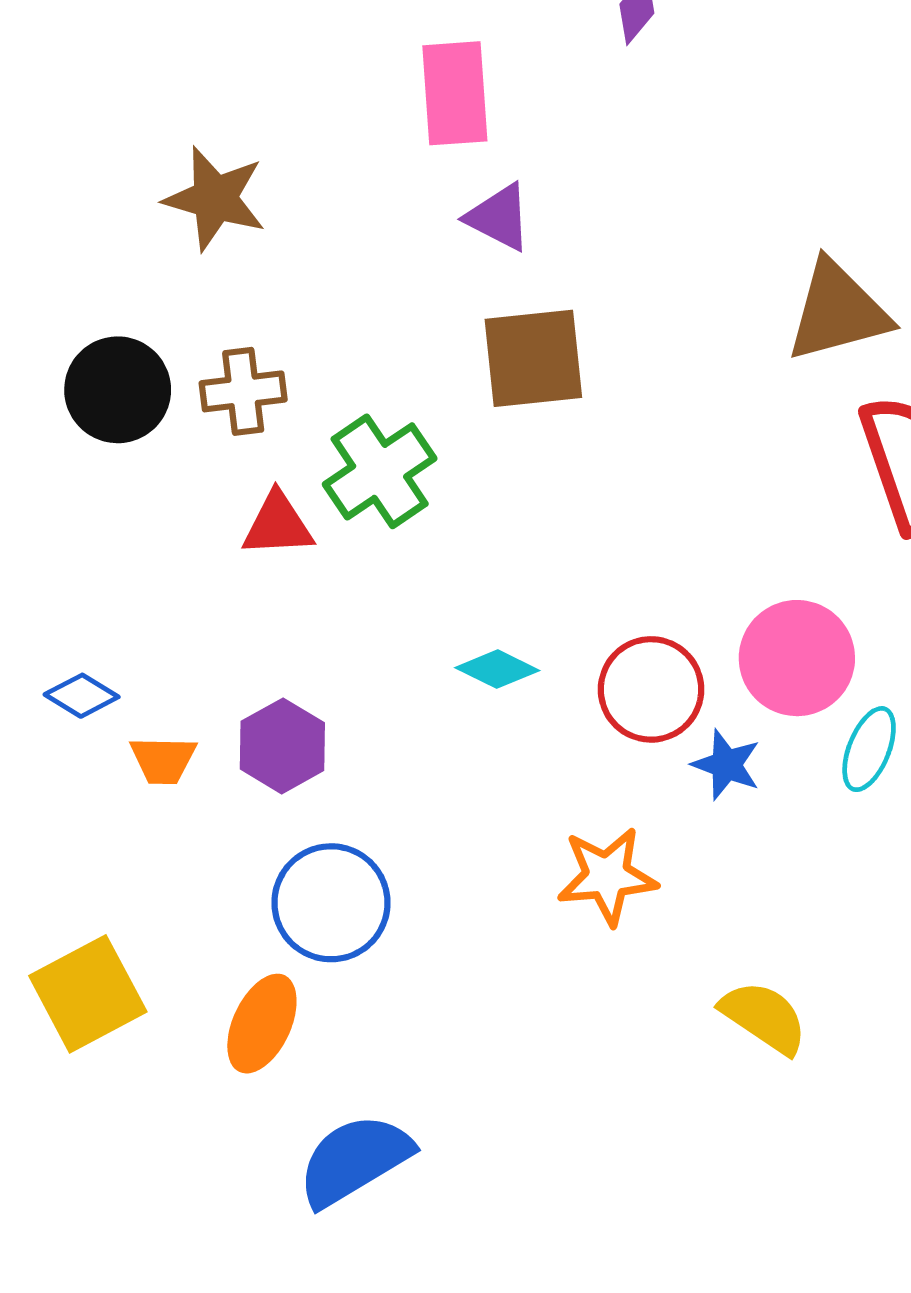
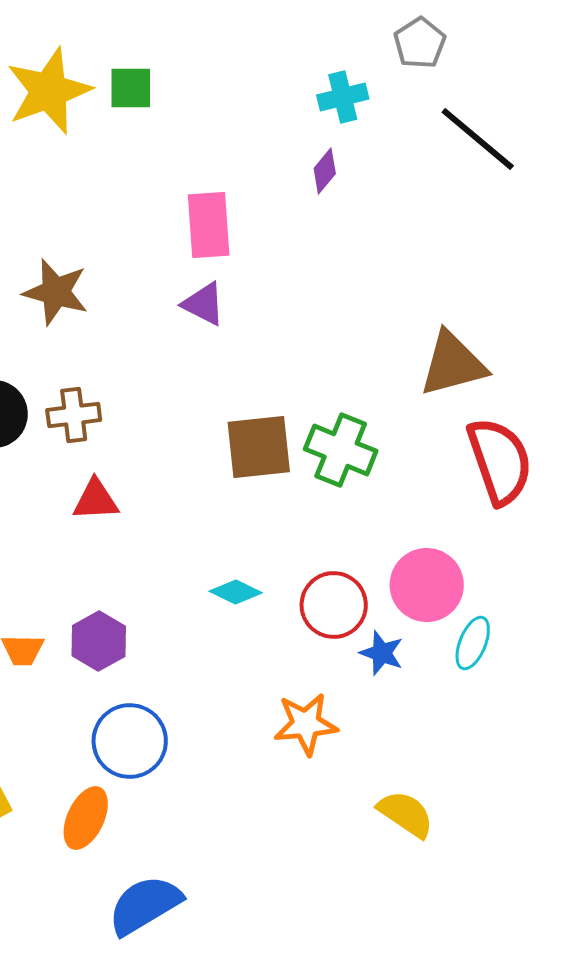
purple triangle: (499, 217) -> (204, 304), moved
brown square: (533, 358) -> (259, 447), moved
green cross: (380, 471) -> (341, 450), moved, turned -34

